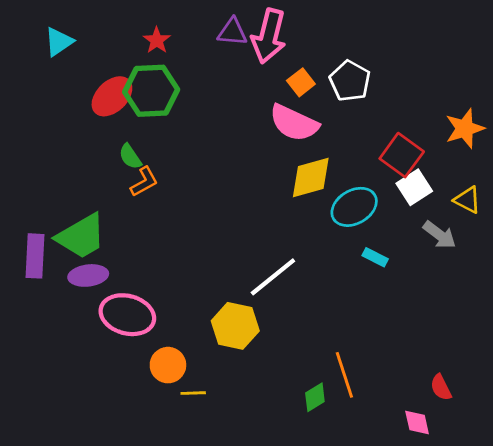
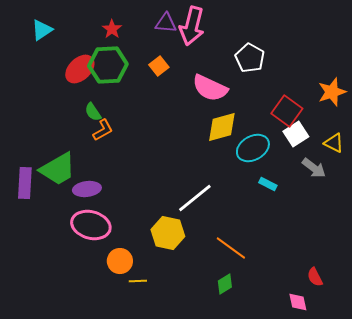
orange square: (301, 82) -> (159, 66), moved
purple ellipse: (88, 275) -> (87, 189), moved
orange line: (344, 375) -> (231, 248), moved, turned -36

